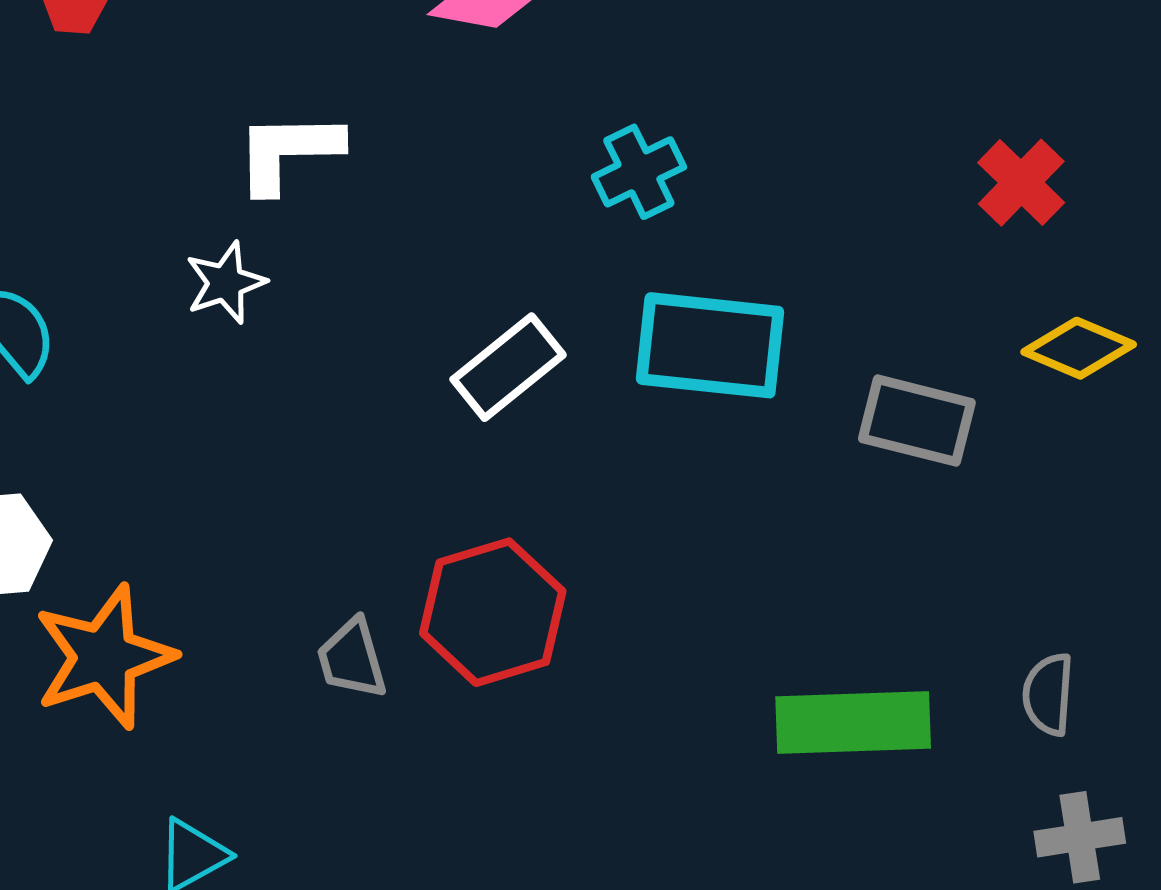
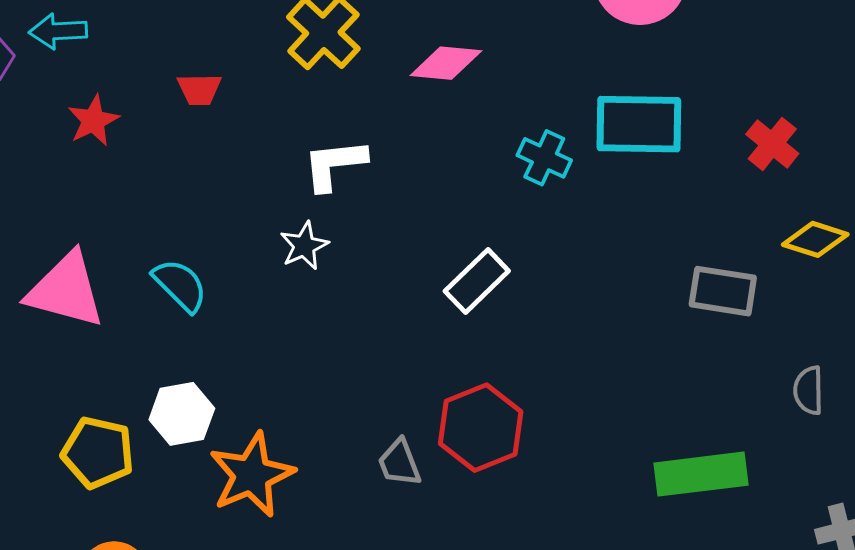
cyan cross: (639, 172) -> (544, 158), turned -34
cyan rectangle: (710, 345) -> (639, 124), moved
gray semicircle: (1048, 694) -> (809, 390), moved

